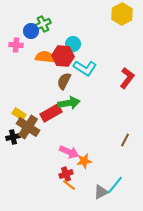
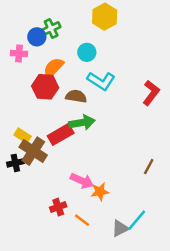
yellow hexagon: (122, 14) -> (105, 17), moved
red hexagon: (63, 56) -> (45, 87), moved
orange semicircle: (45, 57) -> (53, 68), turned -54
brown semicircle: (64, 81) -> (76, 96), turned 72
red cross: (66, 174) -> (58, 207), moved

